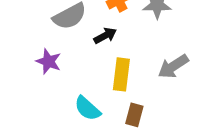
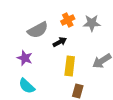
cyan semicircle: (87, 108) -> (27, 86), moved

